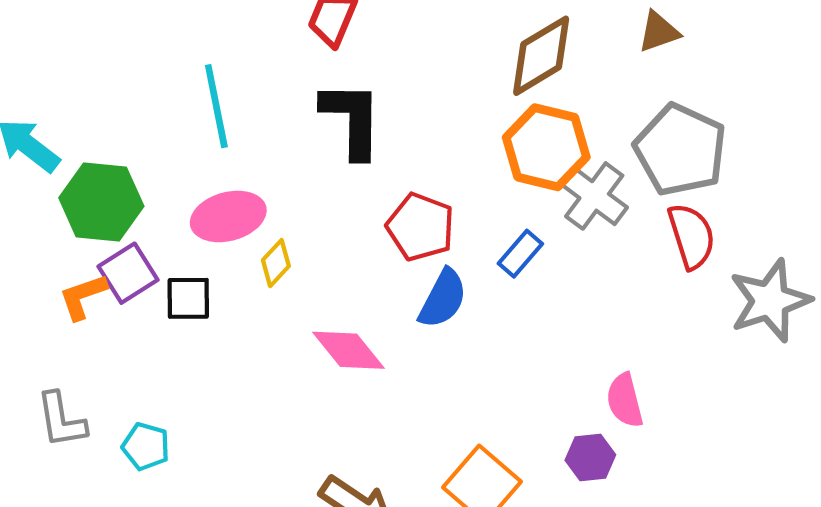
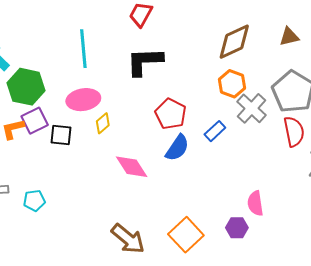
black L-shape: (352, 119) -> (145, 61), turned -99
orange hexagon: (546, 147) -> (232, 84), size x0.7
cyan pentagon: (146, 446) -> (34, 201), turned -30

